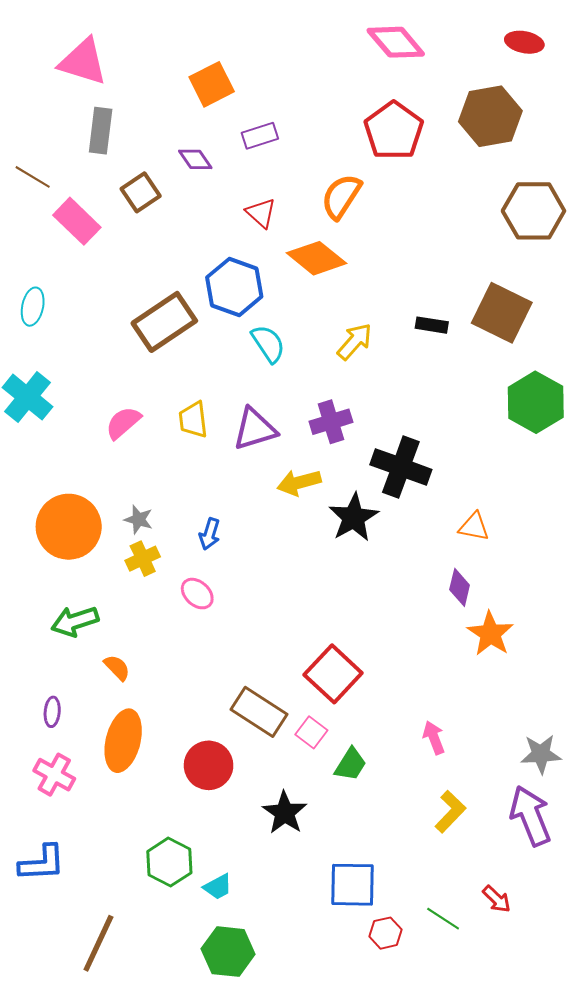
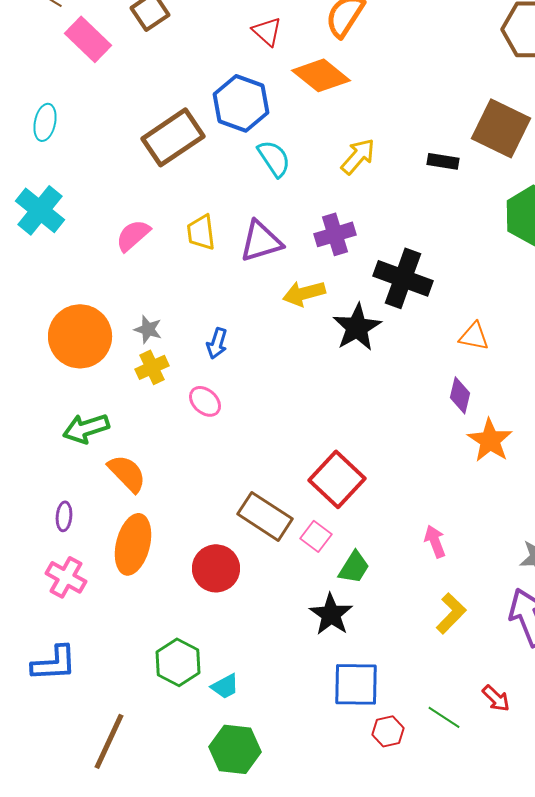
black rectangle: (432, 325) -> (443, 161), moved
orange semicircle: (117, 668) -> (127, 473), size x1.5
black star: (285, 813) -> (331, 614), moved

